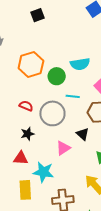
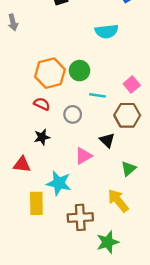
cyan semicircle: (80, 64) -> (107, 31), moved
orange hexagon: (31, 65) -> (50, 73), moved
gray circle: (52, 113) -> (73, 114), size x0.6
red triangle: (21, 158) -> (22, 164), moved

